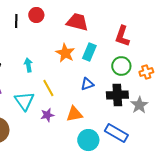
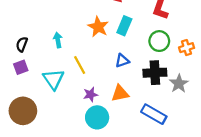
orange triangle: (74, 114) -> (120, 93), moved
purple star: (47, 115) -> (91, 94), moved
cyan circle: (88, 140) -> (97, 117), moved

